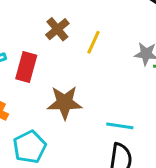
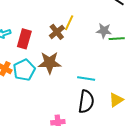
brown cross: (57, 29) -> (57, 32), moved
cyan pentagon: (30, 147) -> (24, 70), moved

